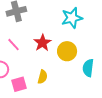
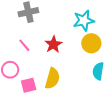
yellow circle: (67, 51) -> (91, 43), moved
yellow semicircle: (43, 77) -> (52, 78), size x1.5

